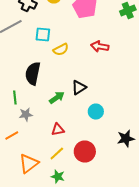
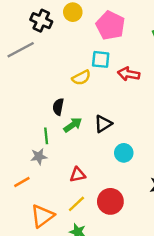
cyan square: (43, 34) -> (101, 59), moved
black semicircle: (33, 74) -> (58, 107), moved, size x0.6
green line: (15, 98) -> (46, 136), moved
green arrow: (57, 98) -> (73, 125), moved

